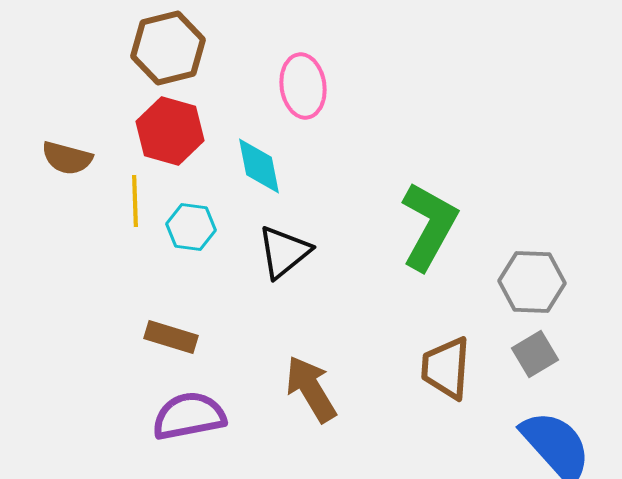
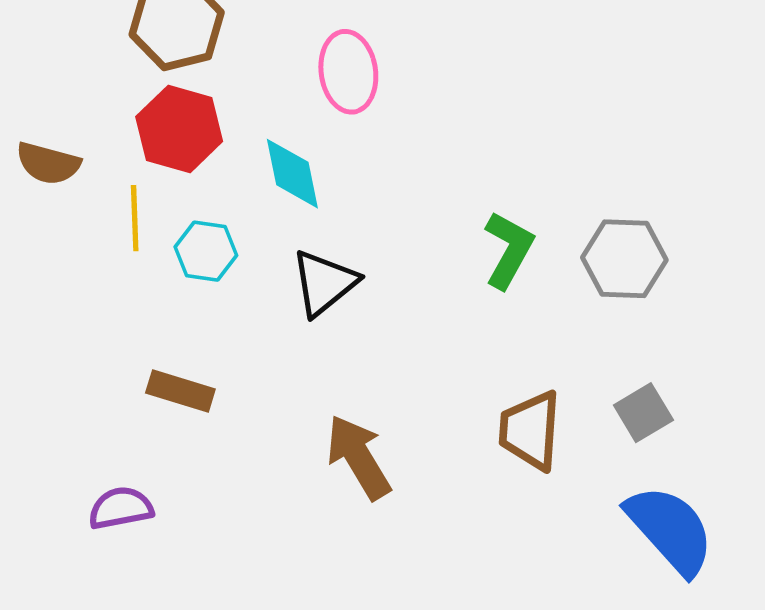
green L-shape: (429, 226) -> (509, 250), size x0.7
gray hexagon: (532, 282) -> (624, 259), moved
purple semicircle: (189, 416) -> (121, 508), moved, size x0.7

